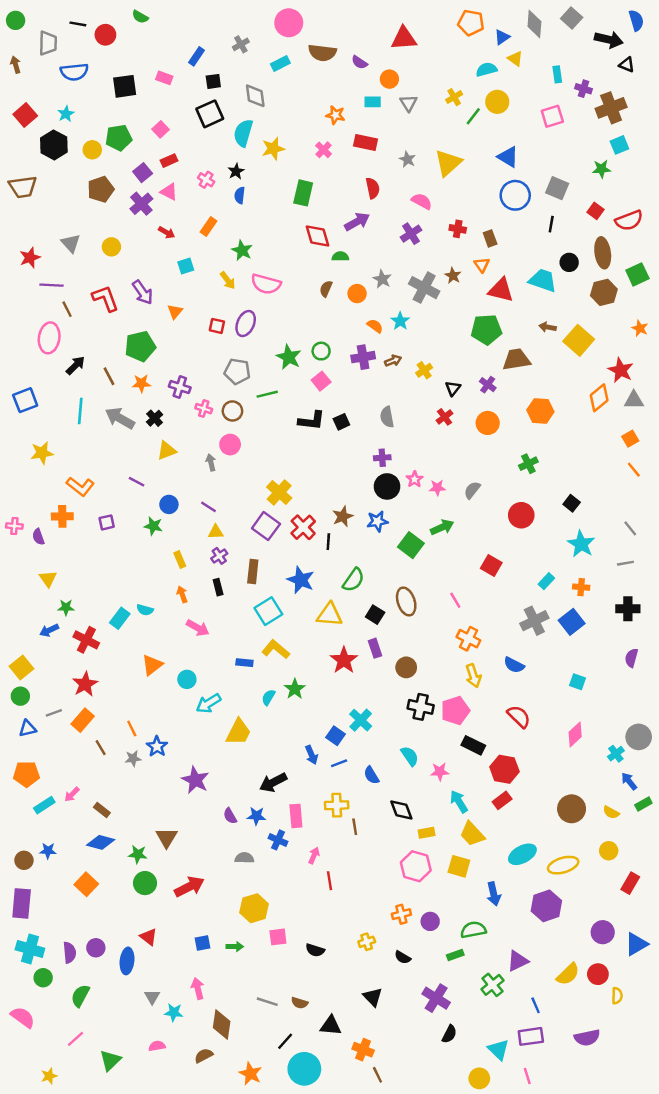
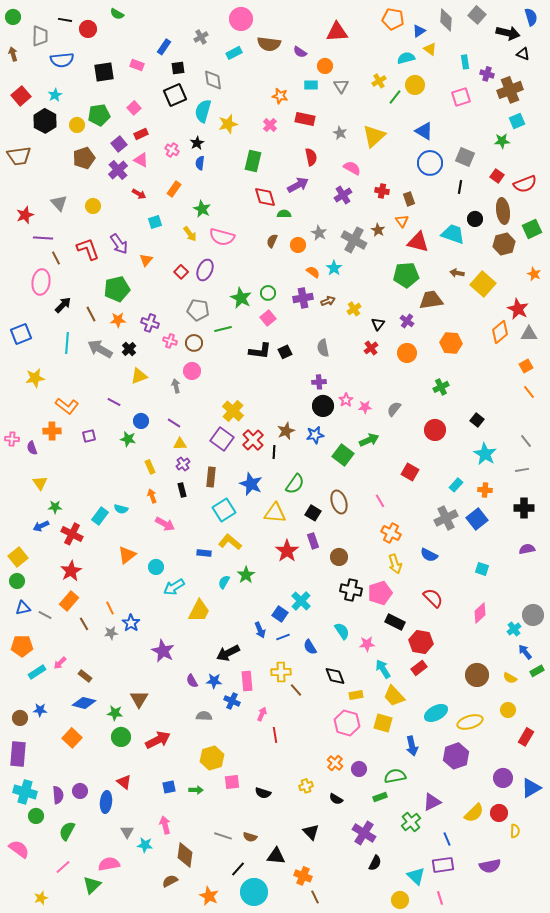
red square: (217, 326) -> (181, 272), turned 32
purple semicircle: (631, 658) -> (527, 549), turned 63
gray line: (54, 713) -> (45, 615), moved, turned 48
brown line: (355, 827) -> (296, 690), turned -32
orange cross: (401, 914) -> (335, 763), turned -35
pink semicircle: (157, 1046) -> (109, 864), moved, size x1.5

